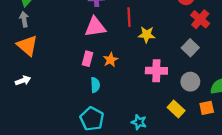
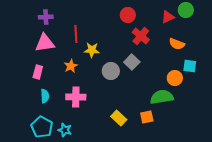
orange star: (110, 60) -> (71, 66), moved
pink cross: (156, 71) -> (76, 97), moved
gray circle: (190, 82) -> (111, 71), moved
cyan star: (139, 122) -> (65, 130), moved

